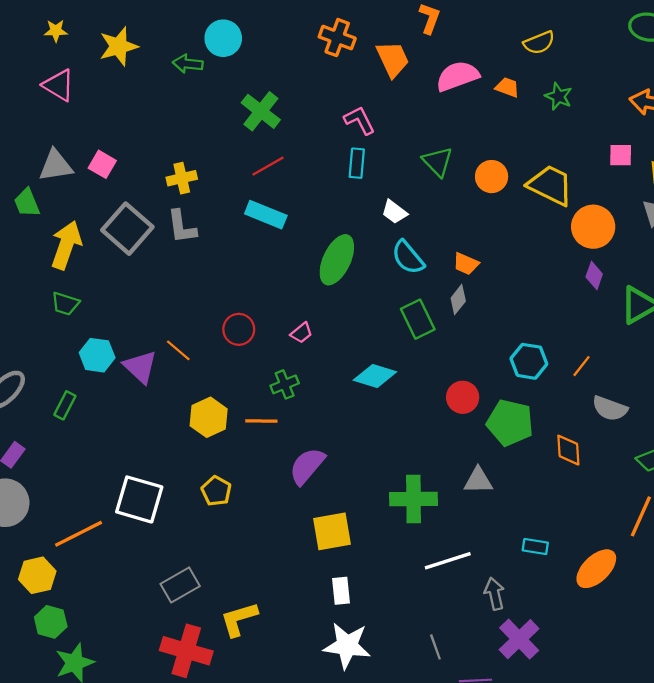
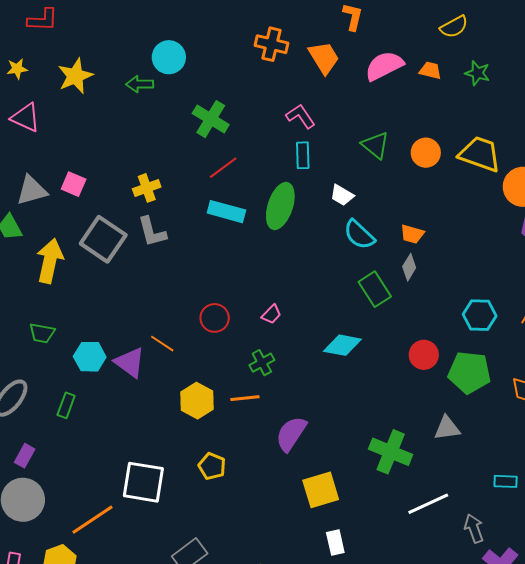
green ellipse: (337, 260) -> (280, 206), moved
green trapezoid: (65, 304) -> (42, 333), moved
green cross: (414, 499) -> (391, 452), turned 30

